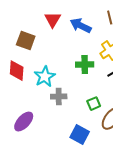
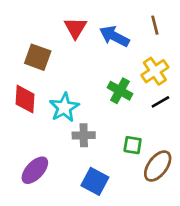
green cross: (85, 65) -> (120, 91), turned 30
green square: (94, 104) -> (133, 145), turned 32
blue square: (80, 135) -> (95, 181), moved

